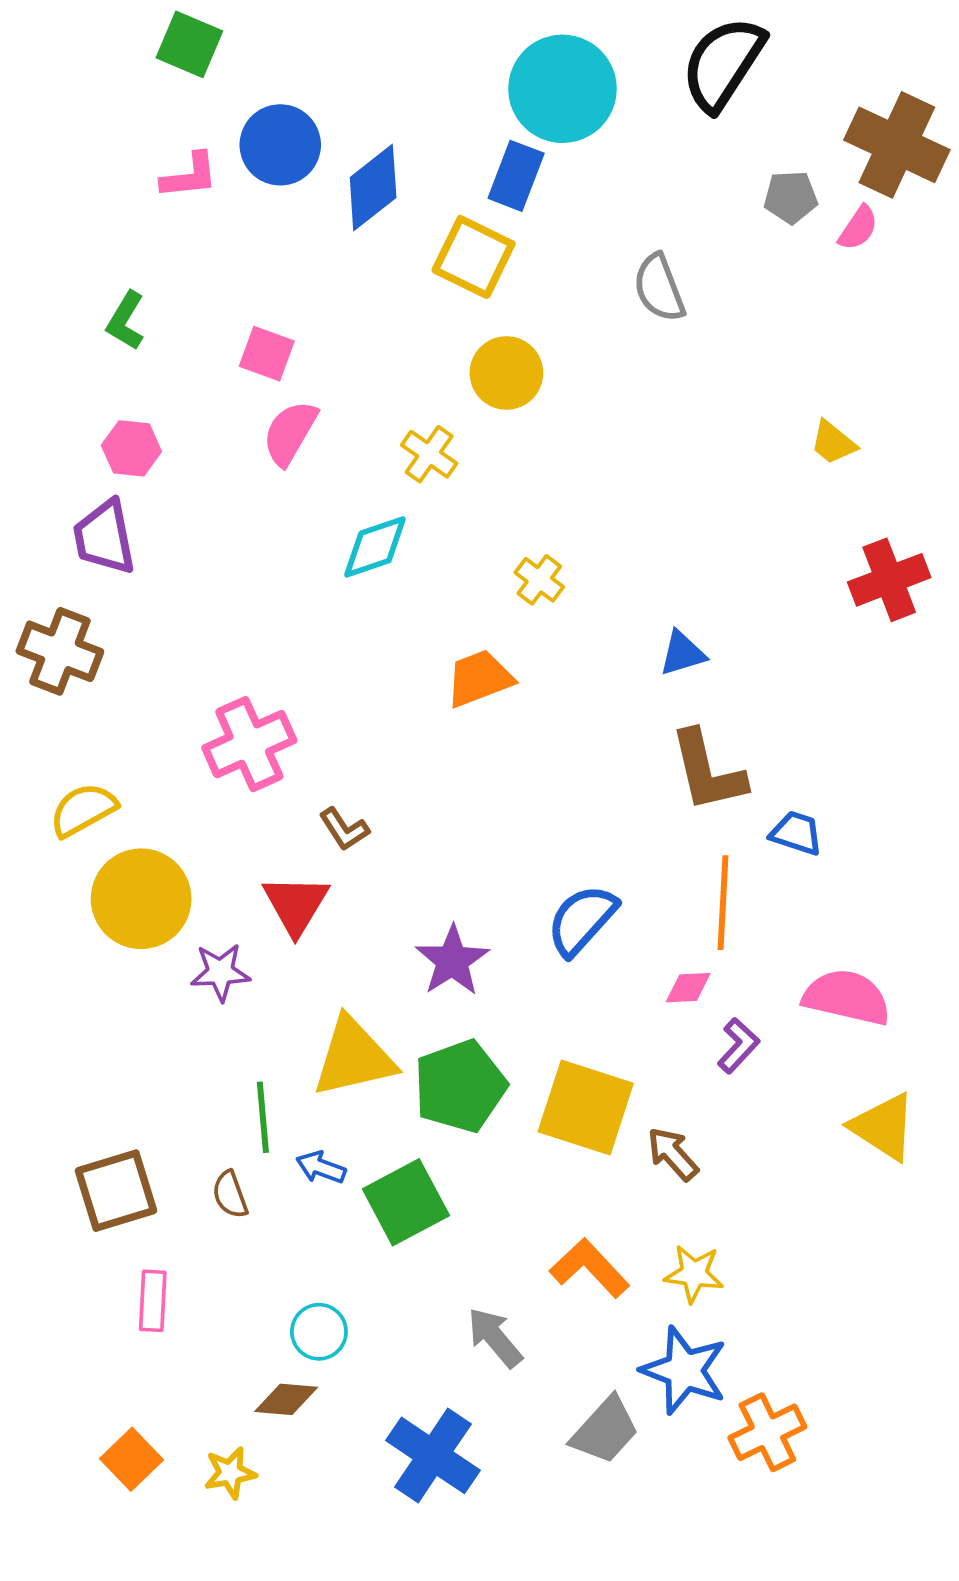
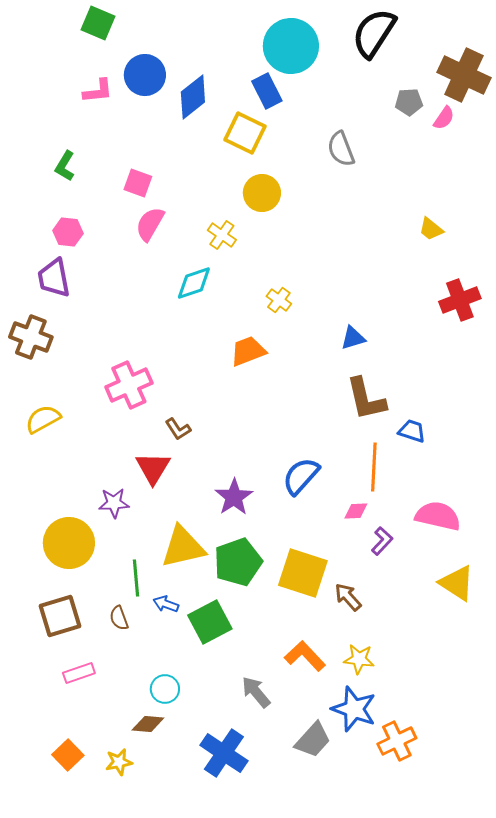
blue rectangle: (516, 176) -> (267, 91), turned -48
yellow circle: (141, 899) -> (69, 543), moved
pink rectangle: (153, 1301) -> (79, 673), turned 68

